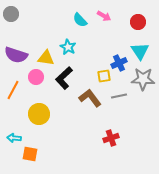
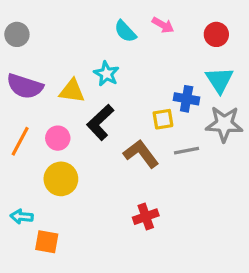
gray circle: (11, 14) -> (17, 34), moved
blue cross: (119, 63) -> (187, 99), turned 35
pink circle: (36, 77) -> (58, 138), moved
red cross: (111, 138) -> (146, 217), moved

